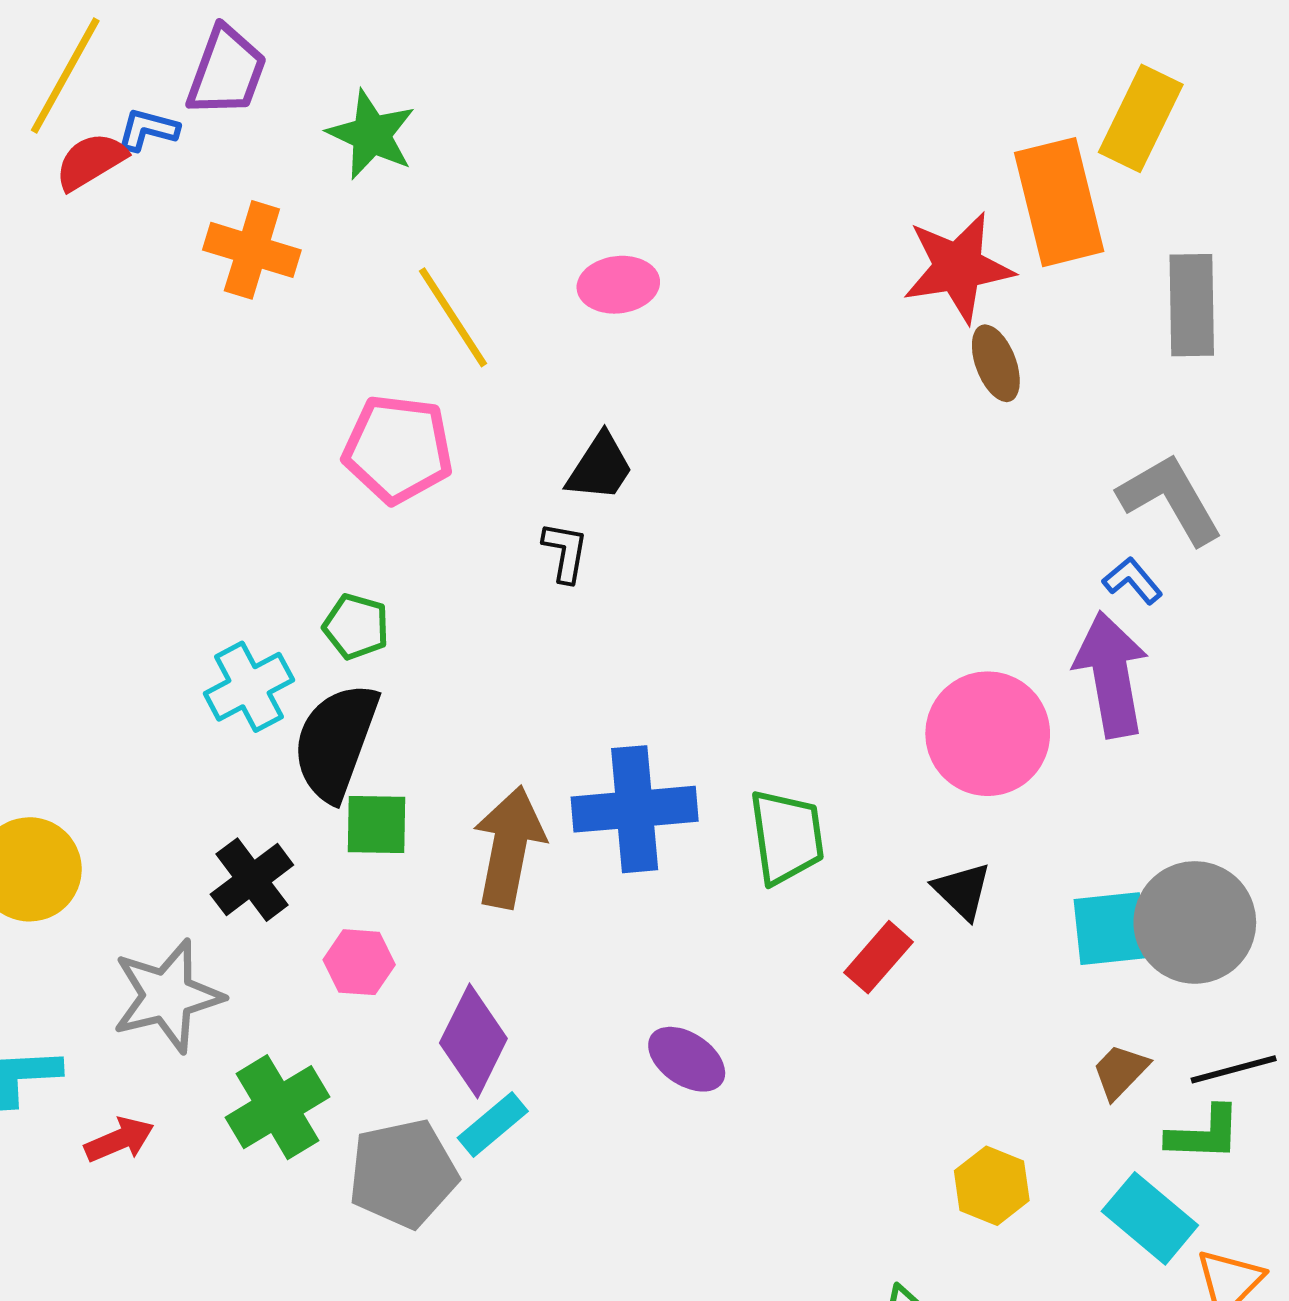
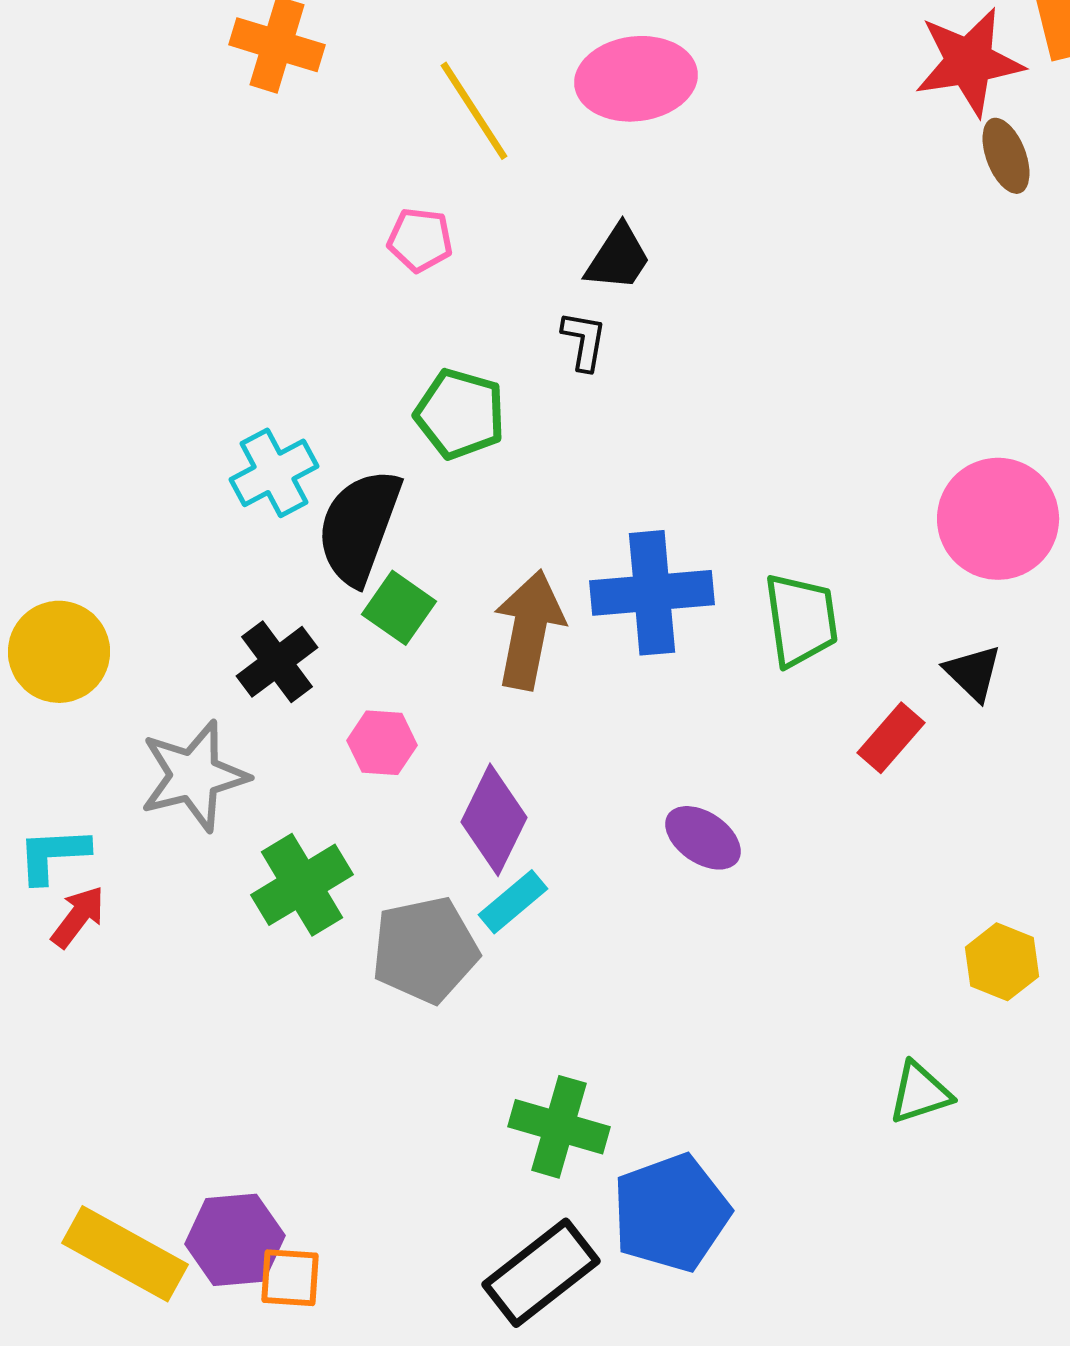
pink ellipse: (618, 285) -> (636, 79), size x1.5
pink pentagon: (398, 449) -> (420, 240), size x0.6
green pentagon: (356, 627) -> (460, 414), moved, size x1.4
green square: (376, 824) -> (399, 608), turned 34
red arrow: (119, 1140) -> (78, 917), moved, turned -30

